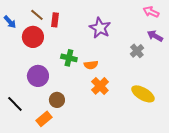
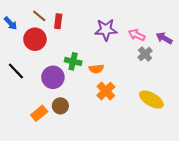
pink arrow: (151, 12) -> (137, 35), moved
purple star: (100, 28) -> (106, 30), turned -30
purple circle: (38, 76) -> (53, 77), moved
black line: (15, 104) -> (16, 71), moved
orange rectangle: (44, 119) -> (39, 113), moved

